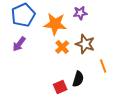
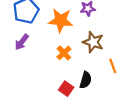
orange cross: (62, 47) -> (64, 53), moved
red square: (60, 87) -> (66, 89), turned -32

